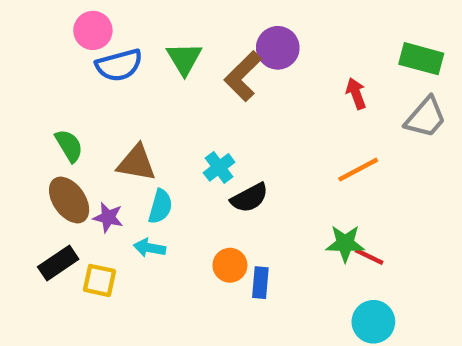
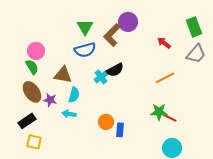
pink circle: (93, 30) -> (36, 51), moved
green rectangle: (421, 59) -> (194, 27), turned 54
blue semicircle: (119, 65) -> (85, 50), moved
red arrow: (356, 93) -> (164, 43), turned -32
black semicircle: (249, 198) -> (115, 70), moved
yellow square: (99, 280) -> (34, 142), moved

